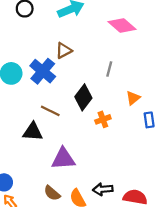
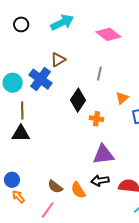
brown line: (50, 111) -> (22, 110), moved, turned 66
orange cross: (103, 119) -> (96, 119), turned 32
black triangle: (33, 132) -> (21, 134), moved
purple triangle: (63, 159) -> (103, 155), moved

